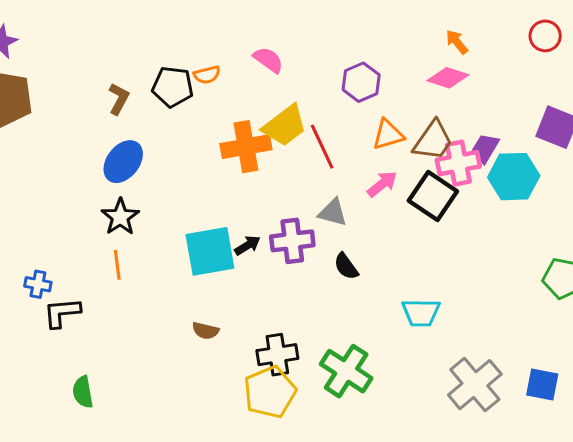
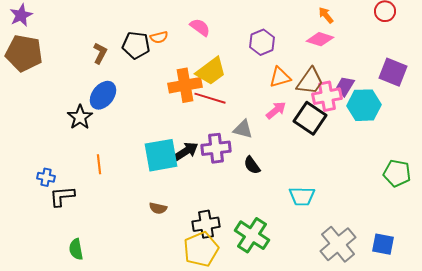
red line: (322, 147) -> (210, 98), moved, turned -48
black star: (120, 217) -> (80, 117), moved
black arrow: (247, 245) -> (186, 151), size x1.4

